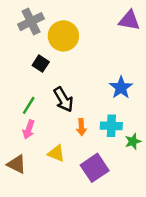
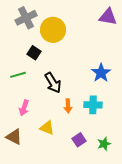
green line: (29, 105) -> (18, 75), moved, turned 42
green star: (133, 141) -> (104, 144), moved
purple square: (95, 168) -> (79, 140), size x0.6

